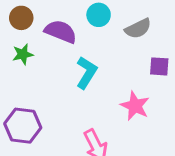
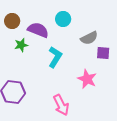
gray semicircle: (138, 29) -> (89, 38), moved
green star: (23, 54) -> (21, 45), moved

